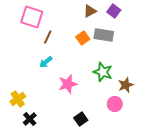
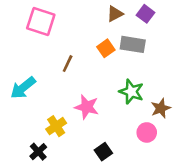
brown line: (48, 37) -> (68, 64), moved
cyan arrow: (46, 62) -> (23, 88), moved, size x1.5
pink star: (68, 84) -> (87, 107), turned 30
yellow cross: (18, 99) -> (56, 126), moved

